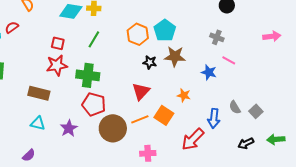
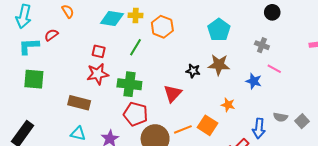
cyan pentagon: (165, 30) -> (219, 30), moved
orange hexagon: (138, 34) -> (162, 27), moved
red triangle: (141, 91) -> (173, 93), moved
gray semicircle: (235, 107) -> (280, 117), turned -48

